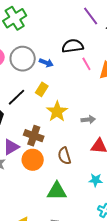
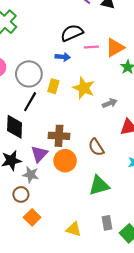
gray circle: (23, 59) -> (29, 74), moved
blue arrow: (46, 63) -> (63, 57), moved
pink line: (86, 64) -> (91, 47), turned -48
yellow star: (57, 111) -> (84, 88), moved

